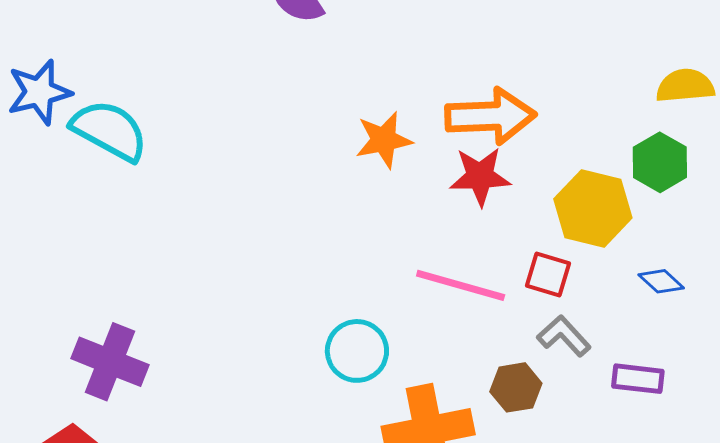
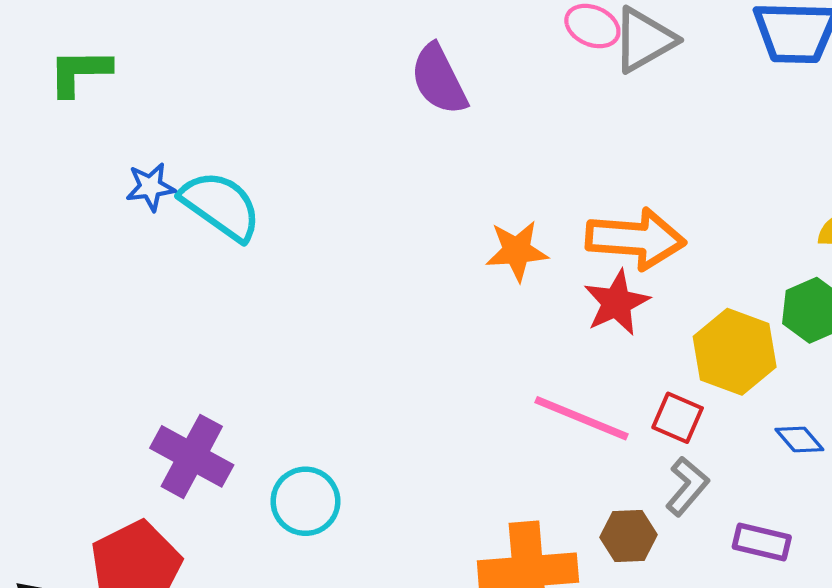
blue star: (39, 92) -> (150, 187), moved, size x0.7
red star: (480, 176) -> (616, 303), turned -30
gray L-shape: (564, 336) -> (687, 486), turned 76
cyan circle: (357, 351) -> (305, 501), moved

